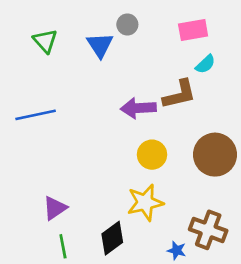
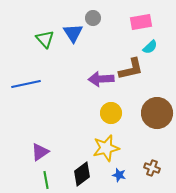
green triangle: (45, 41) -> (45, 39), moved
brown cross: (208, 230) -> (152, 168), size x0.6
blue star: (177, 250) -> (119, 175), moved

